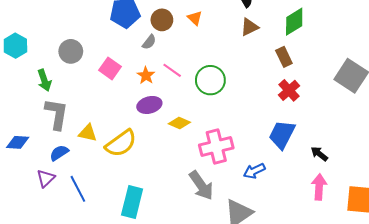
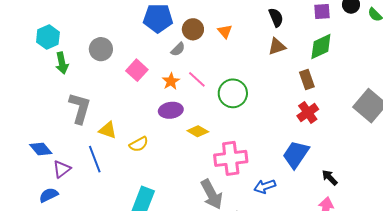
green arrow: (44, 80) -> (62, 63), moved
blue diamond: (18, 142) -> (41, 149), moved, turned 40
yellow semicircle: (121, 143) -> (139, 144), size x0.6
blue semicircle: (59, 153) -> (49, 195), moved
blue line: (78, 189) -> (95, 159), moved

